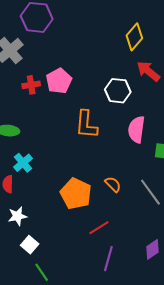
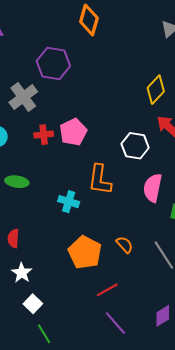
cyan cross: (23, 163) -> (69, 202), moved, turned -36
white star: (17, 216) -> (22, 273), turned -30
purple line: (108, 259) -> (115, 323), turned -60

